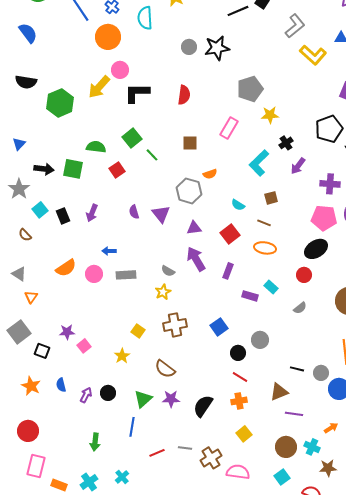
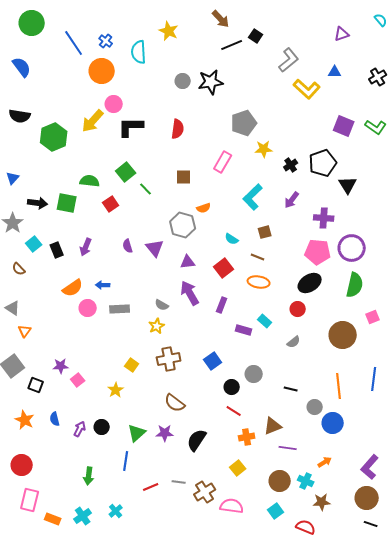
black cross: (286, 143) -> (291, 165), moved
orange semicircle: (66, 268) -> (73, 288), moved
brown semicircle: (165, 369) -> (175, 403), moved
black line: (297, 369) -> (291, 389), moved
orange cross: (239, 401) -> (247, 437), moved

